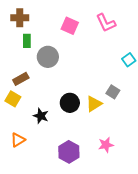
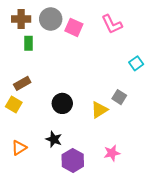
gray circle: (48, 57) -> (51, 19), moved
black circle: (70, 103) -> (62, 103), moved
black star: (41, 116) -> (54, 139), moved

